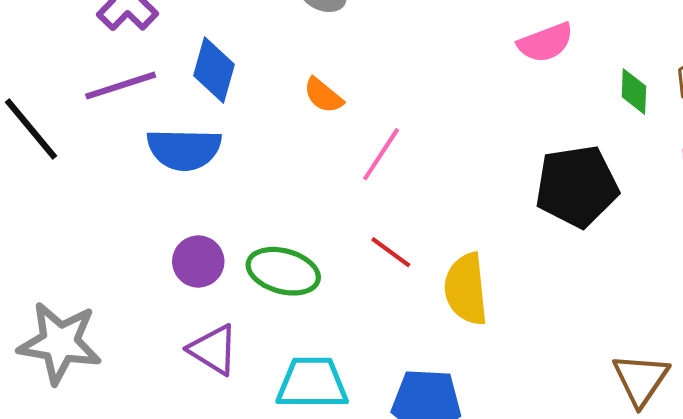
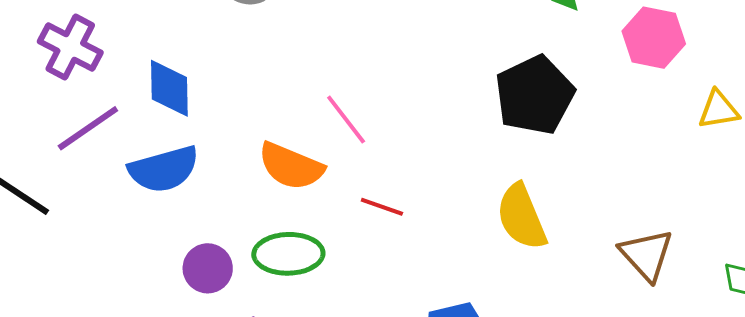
orange semicircle: (323, 95) -> (291, 166), moved, size x1.6
pink line: (381, 154) -> (346, 119), turned -54
yellow semicircle: (466, 289) -> (521, 217), moved

